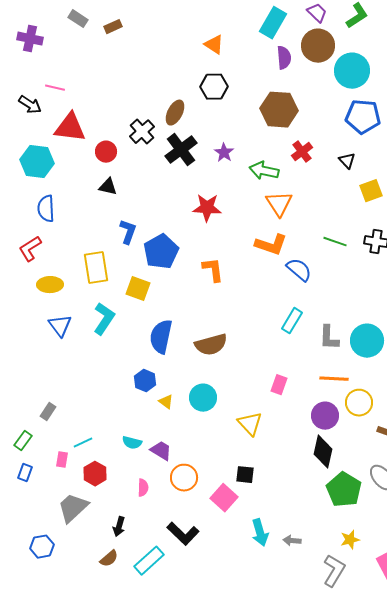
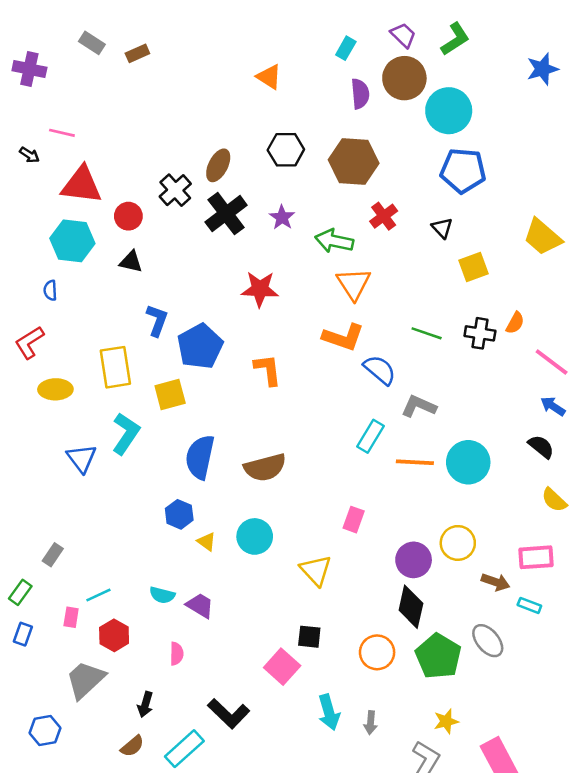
cyan rectangle: (273, 23) -> (346, 48), size x0.6
black hexagon: (214, 87) -> (286, 150), moved
black arrow: (30, 105) -> (29, 155), size x0.7
cyan hexagon: (37, 162) -> (72, 241), moved
blue semicircle: (46, 209) -> (50, 290), size x0.6
yellow square: (138, 289) -> (170, 395), turned -35
blue triangle: (60, 326) -> (81, 458), moved
gray L-shape: (329, 338) -> (419, 406), moved, turned 112
orange line: (334, 379) -> (415, 462), moved
orange circle: (184, 478) -> (377, 652), moved
gray arrow: (292, 541) -> (371, 723), turned -90

